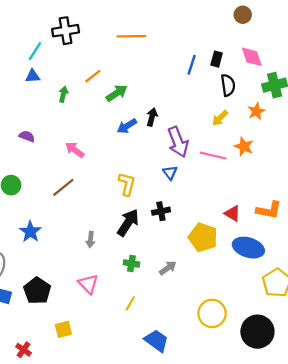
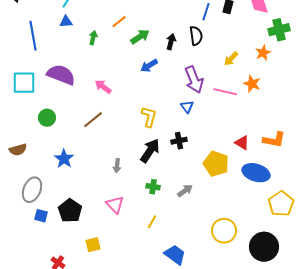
black semicircle: (228, 85) -> (196, 36), moved
black arrow: (152, 117) -> (171, 42), moved
purple semicircle: (27, 136) -> (61, 75), size x2.0

